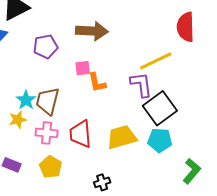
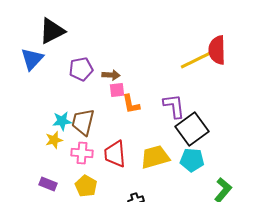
brown arrow: (92, 31) -> (111, 75), moved, size x0.6
yellow line: (156, 61) -> (196, 60), moved
cyan star: (26, 100) -> (62, 121), turned 30

